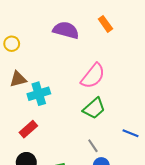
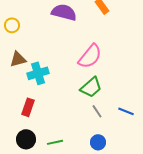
red rectangle: (28, 129) -> (28, 107), turned -30
gray line: (93, 146) -> (97, 111), moved

